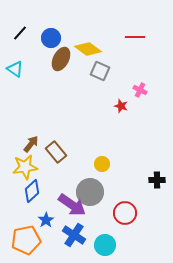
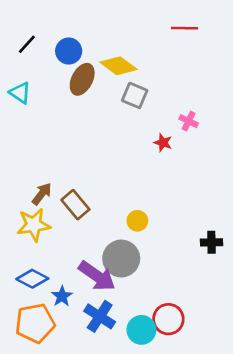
red line: (135, 37) -> (185, 28), moved
blue diamond: (32, 191) -> (32, 279), moved, turned 70
red circle: (125, 213) -> (168, 319), moved

